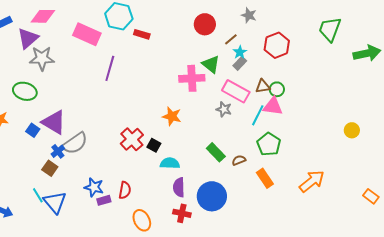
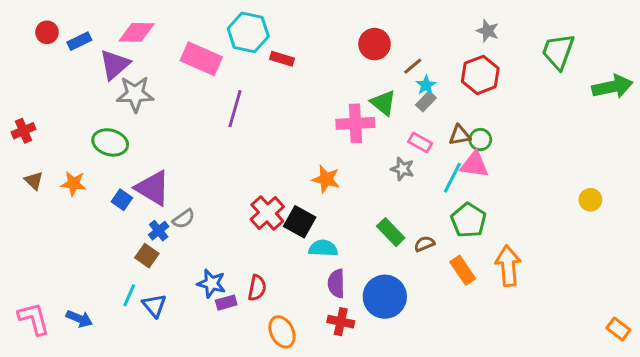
gray star: (249, 15) -> (488, 31), moved
pink rectangle: (236, 91) -> (420, 142), size x0.6
gray semicircle: (75, 143) -> (184, 219), size x0.6
black square: (154, 145) -> (300, 222), size x1.5
orange arrow: (312, 181) -> (508, 266), moved, turned -56
cyan line: (38, 195) -> (129, 295), turned 56
orange rectangle: (371, 196) -> (618, 329), moved
blue triangle: (55, 202) -> (154, 305), size x0.7

